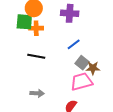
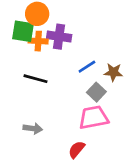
purple cross: (70, 13) -> (59, 37), moved
brown star: (93, 68) -> (113, 72), moved

